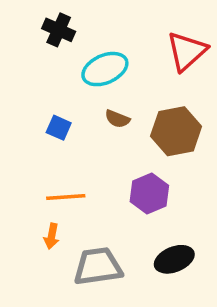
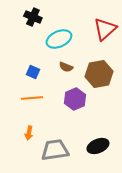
purple hexagon: (149, 194) -> (75, 99), moved
orange line: (66, 197) -> (32, 98), moved

